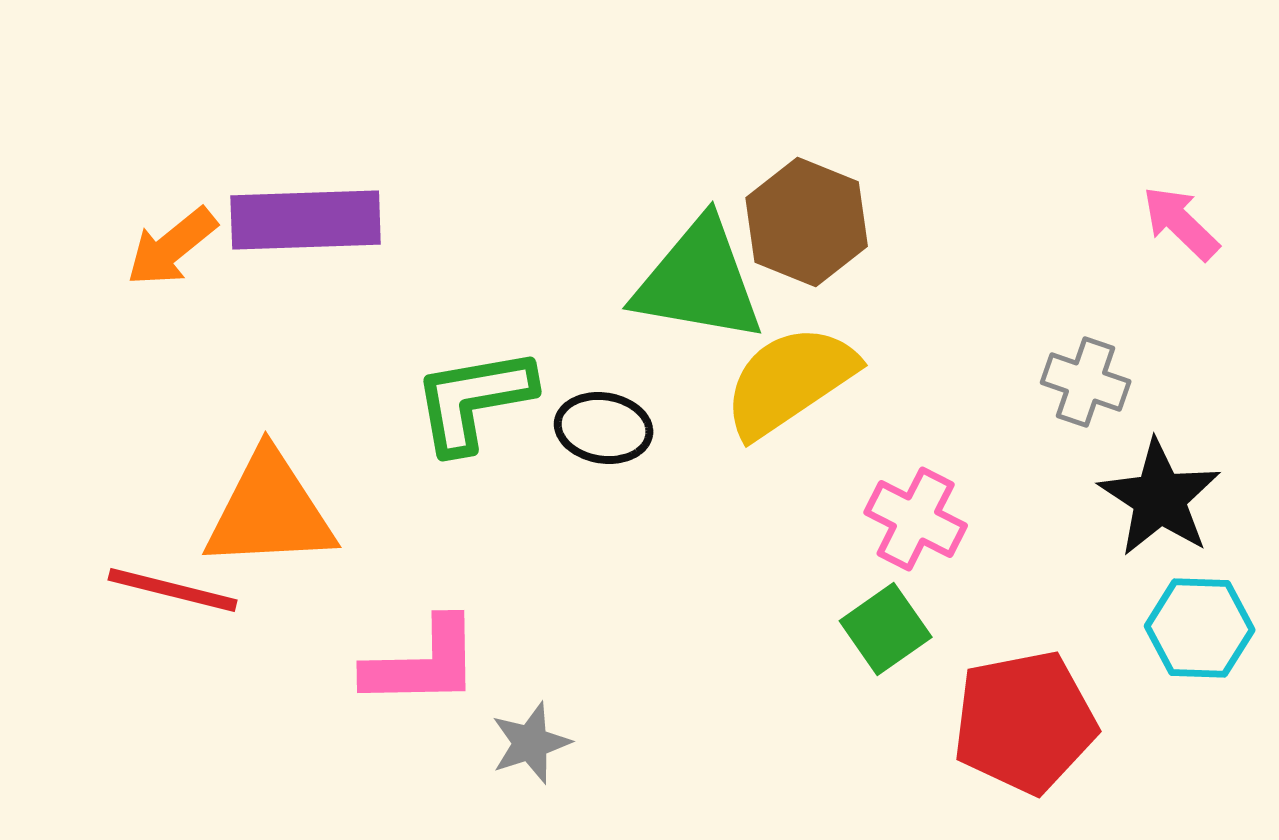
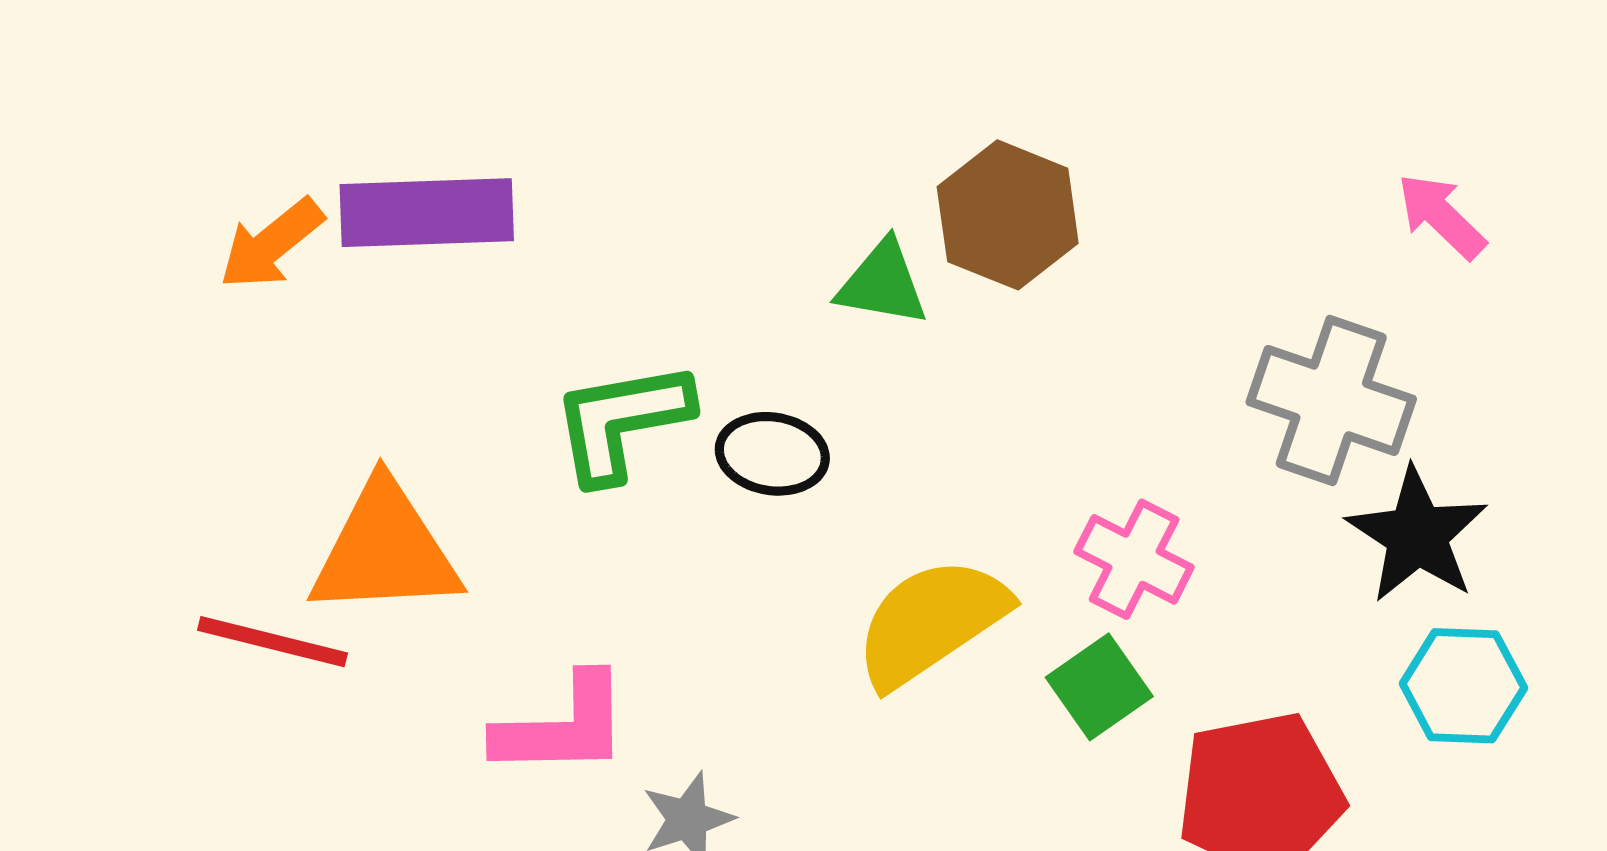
green triangle: (699, 281) -> (882, 283), size x0.6
yellow semicircle: (790, 381) -> (931, 622), moved
gray cross: (1086, 382) -> (1331, 400), size x1.6

